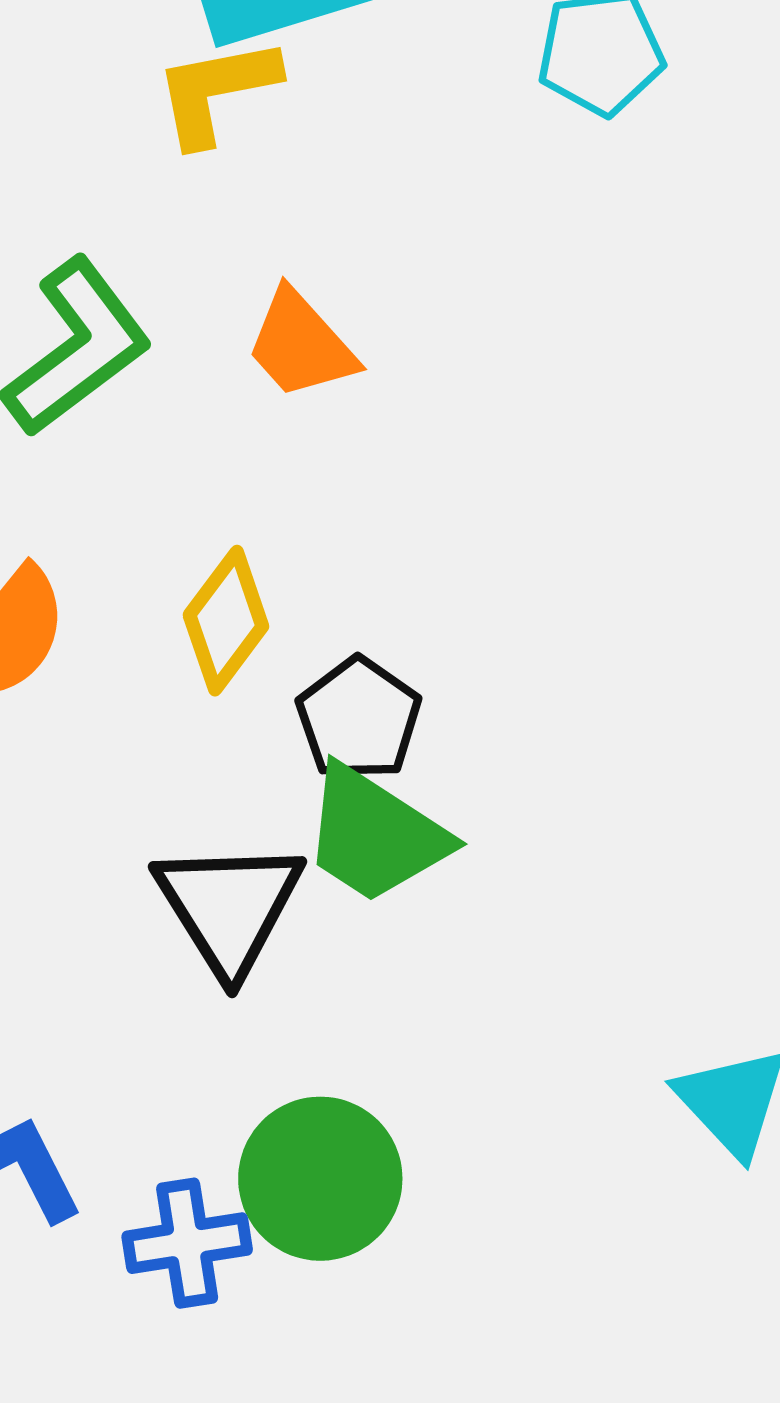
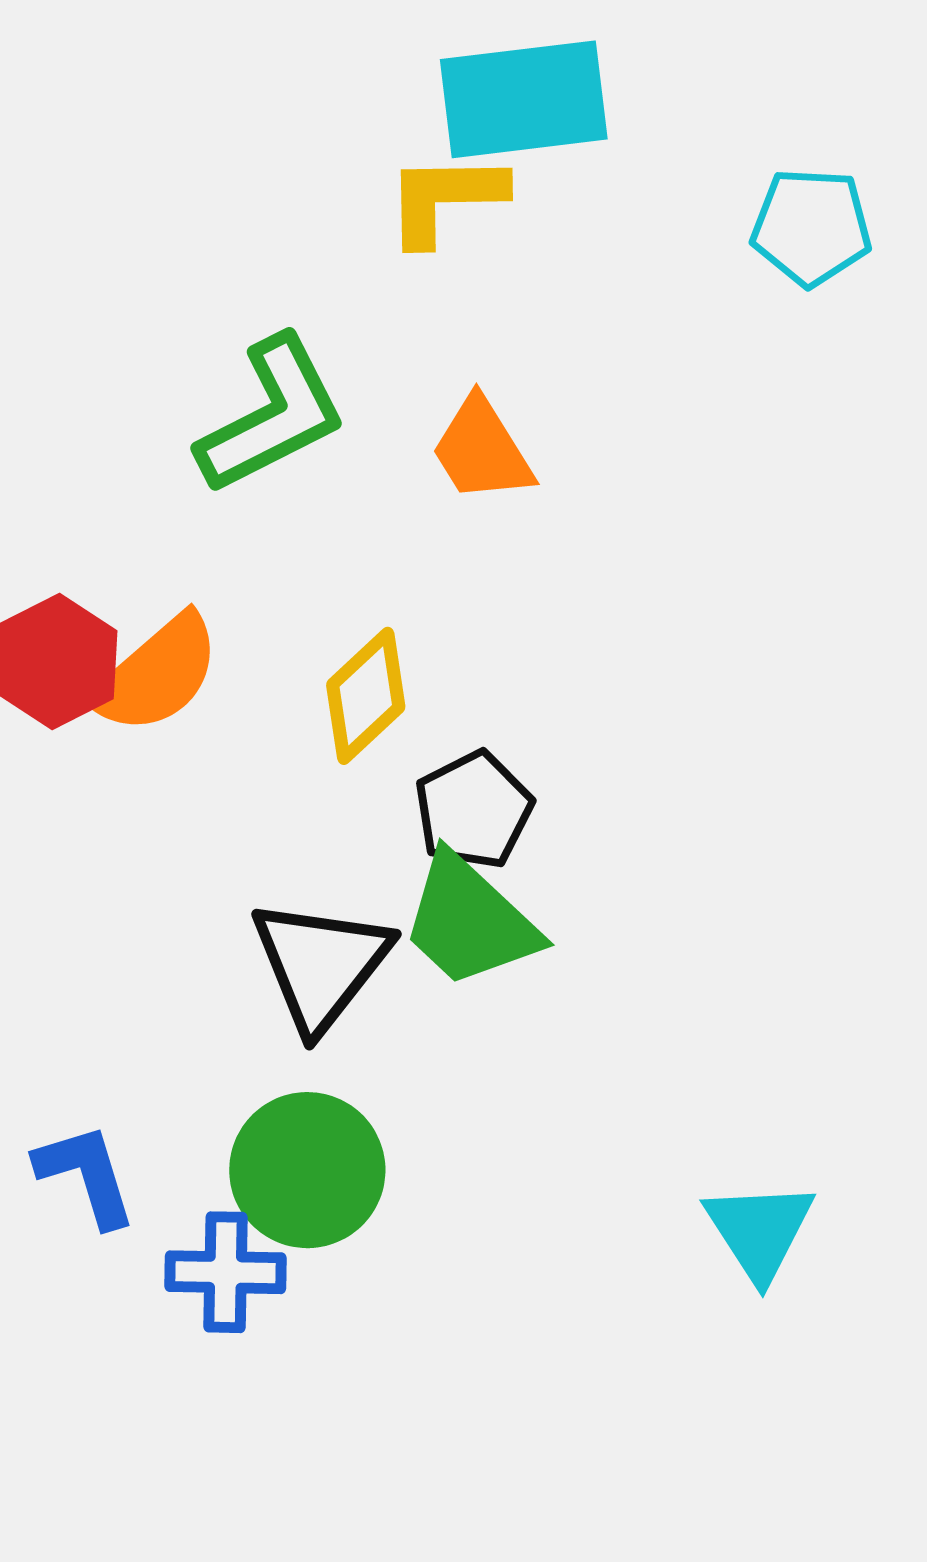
green circle: (320, 1179) -> (307, 1170), moved

